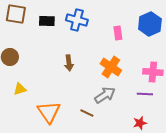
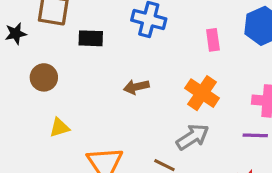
black rectangle: (47, 21) -> (91, 38), moved
brown arrow: (69, 63) -> (136, 87), turned 84

